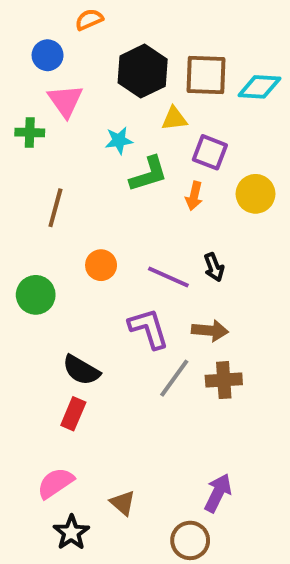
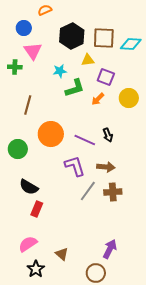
orange arrow: (194, 196) -> (98, 99), turned 32
orange circle: (101, 265) -> (51, 134), size x1.6
black semicircle: (81, 370) -> (29, 187), moved

